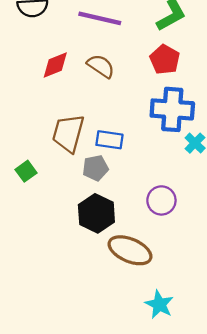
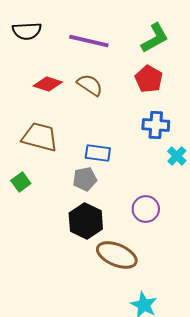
red diamond: (55, 65) -> (48, 84), turned 40
blue cross: (172, 109) -> (156, 125), size x0.7
brown trapezoid: (68, 133) -> (40, 137), moved, turned 90

